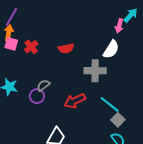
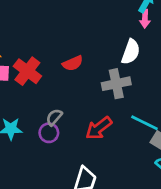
pink arrow: (119, 26) -> (145, 19), moved
red cross: (31, 47) -> (27, 71), size x1.5

